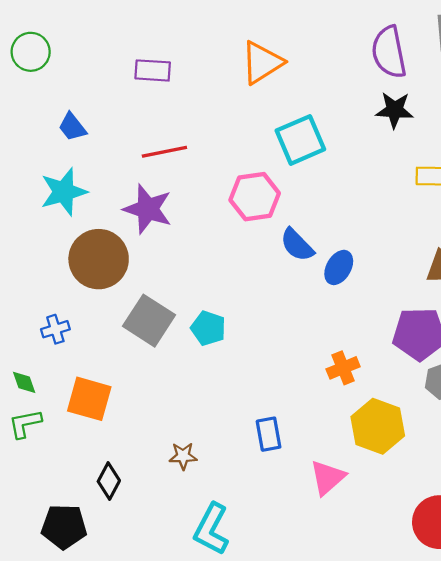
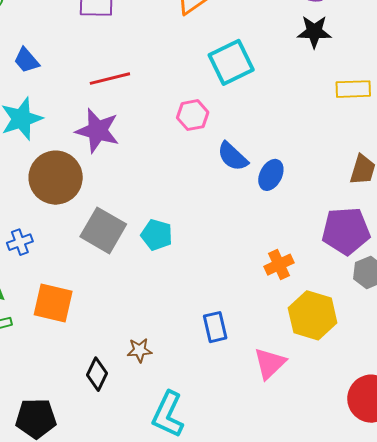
pink hexagon: (255, 197) -> (193, 115), size x0.7
black diamond: (109, 481) -> (97, 374), moved

